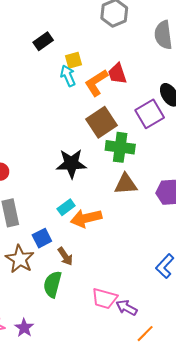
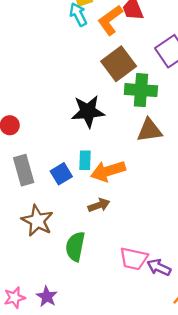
cyan rectangle: (66, 207) -> (85, 160), turned -48
blue square: (42, 238) -> (61, 174), moved
brown arrow: (65, 256) -> (99, 205), moved, turned -72

